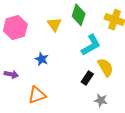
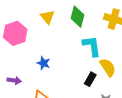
yellow triangle: (54, 24) -> (48, 17), moved
cyan L-shape: (91, 45) -> (92, 46), turned -65

